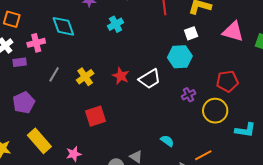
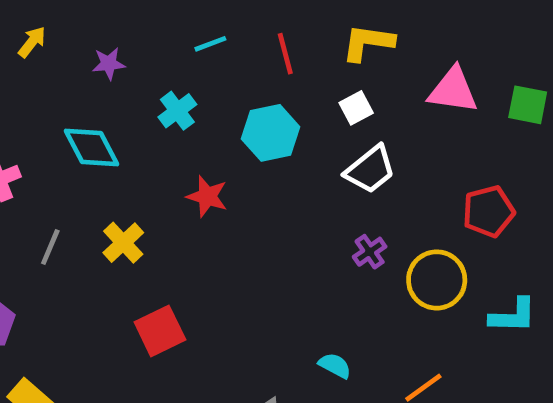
cyan diamond: (63, 26) -> (92, 148), moved
cyan hexagon: (180, 57) -> (271, 133), moved
red star: (121, 76) -> (207, 196), moved
white trapezoid: (150, 79) -> (370, 169), moved
red pentagon: (227, 81) -> (489, 211), moved

